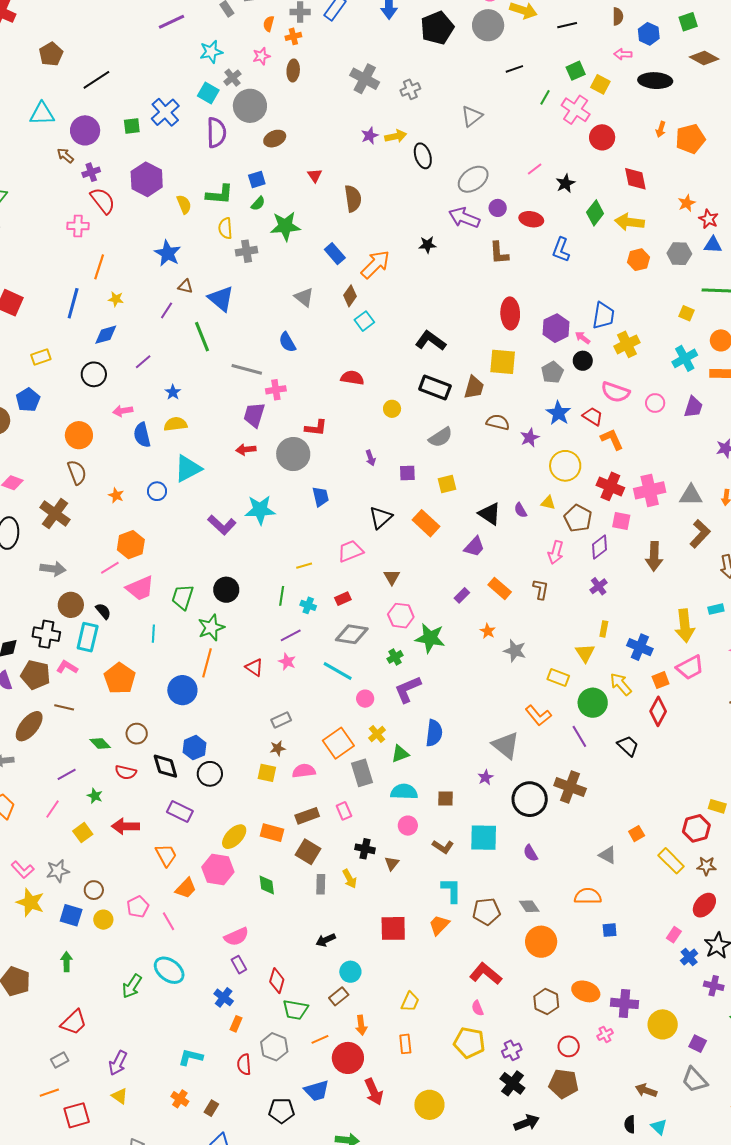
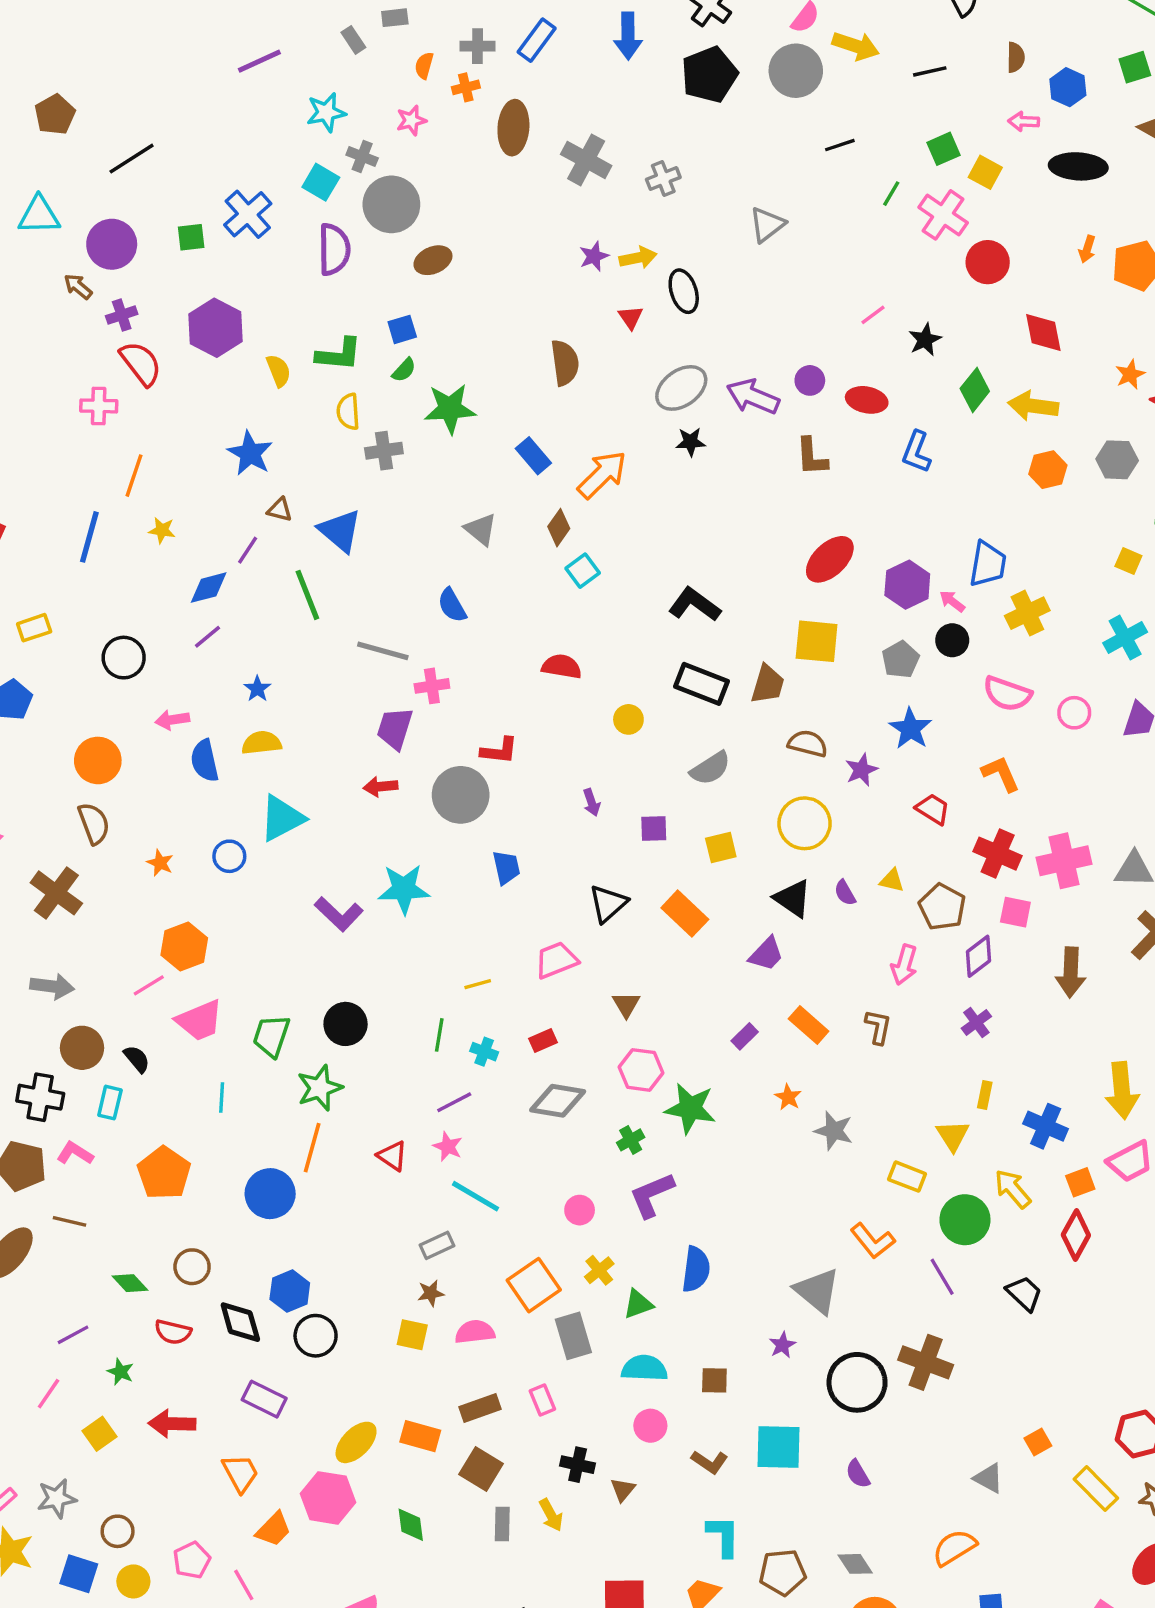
brown ellipse: (293, 70) -> (513, 128), moved, size x1.4
gray cross: (232, 78) -> (362, 157), turned -30
red triangle: (315, 176) -> (631, 317), moved
gray ellipse: (473, 179) -> (681, 388), moved
red ellipse: (510, 313) -> (830, 559), turned 48
blue diamond: (106, 335) -> (209, 588), moved
red trapezoid: (593, 416) -> (933, 809), moved
yellow circle: (565, 466) -> (805, 823), moved
cyan rectangle: (88, 637) -> (110, 1103), size x0.7
cyan line: (338, 671) -> (475, 1196), moved
orange semicircle: (588, 896) -> (954, 1548), turned -32

